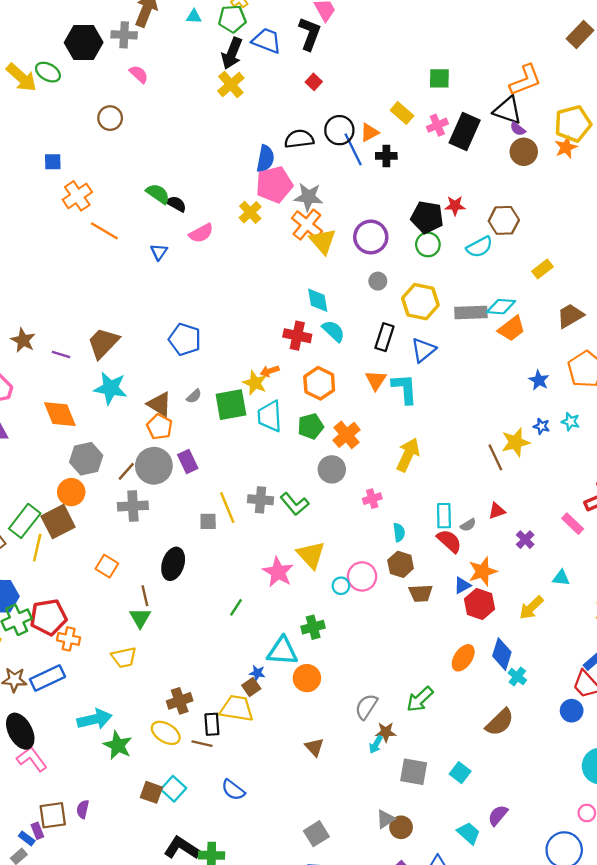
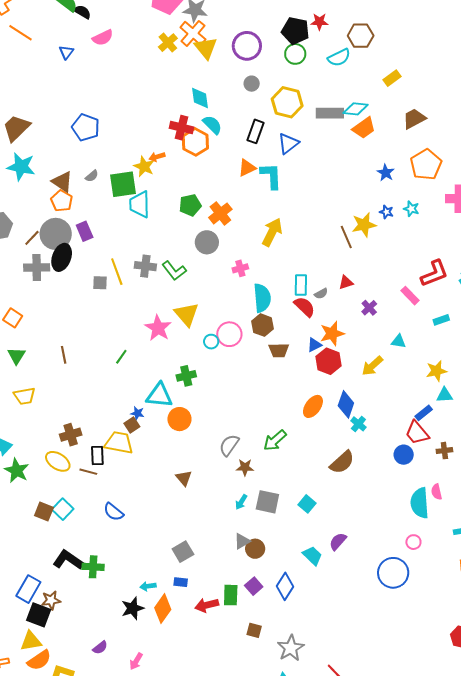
yellow cross: (250, 212) -> (168, 43), moved
orange triangle: (376, 380) -> (247, 168), turned 30
orange hexagon: (319, 383) -> (195, 142), moved
cyan trapezoid: (270, 416) -> (140, 204), moved
cyan semicircle: (399, 532) -> (262, 298), size x1.8
black ellipse: (173, 564) -> (62, 257), moved
brown line: (145, 596) -> (64, 355), moved
green triangle: (140, 618) -> (16, 356), moved
cyan arrow: (376, 744) -> (241, 502), moved

